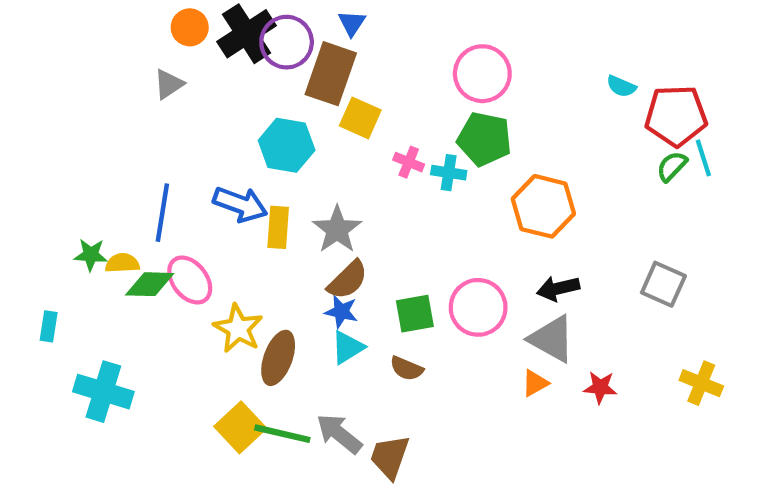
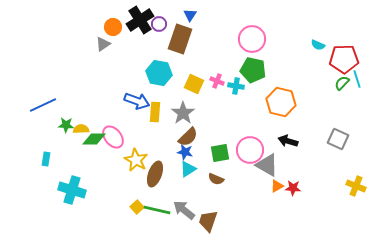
orange circle: (190, 27) -> (113, 27), moved
purple circle: (287, 42) -> (159, 24), size x0.6
yellow square: (360, 118) -> (194, 84), moved
blue line: (162, 213) -> (43, 105), moved, turned 56
black arrow: (558, 288) -> (288, 141), turned 30
gray triangle: (552, 339) -> (267, 165), moved
red star: (600, 387) -> (293, 188), moved
yellow square: (240, 427) -> (137, 207), size x0.6

